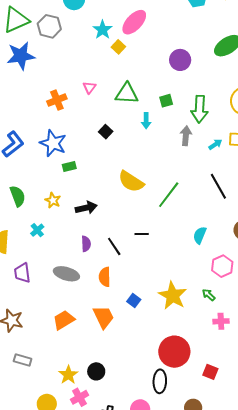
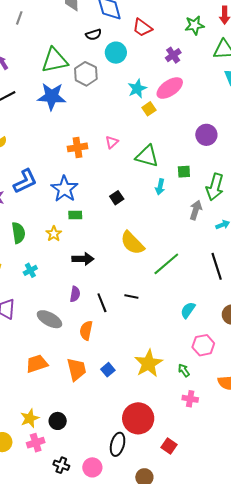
black square: (106, 132) -> (117, 198), moved
yellow star: (53, 200) -> (54, 234), moved
blue square: (134, 301) -> (108, 370), moved

